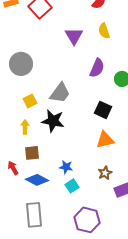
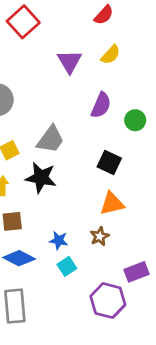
yellow semicircle: (104, 31) -> (111, 55), turned -119
brown star: (105, 173) -> (100, 236), moved
purple hexagon: (87, 220) -> (108, 301), moved

